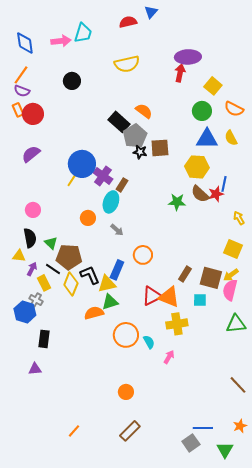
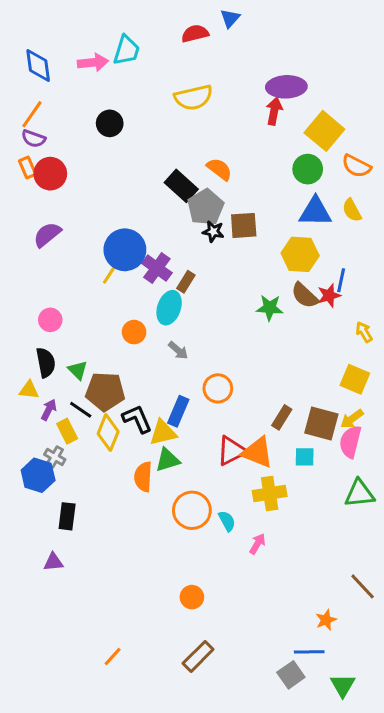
yellow square: (213, 86) -> (324, 131), size x1.4
orange semicircle: (94, 313) -> (143, 477), turned -72
orange star: (240, 426) -> (326, 620), moved

